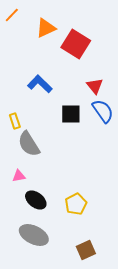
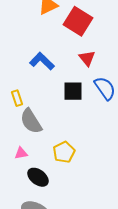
red triangle: (95, 86) -> (87, 58), moved
yellow pentagon: (76, 204) -> (64, 152), moved

